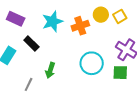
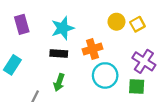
purple rectangle: (16, 19) -> (22, 24), turned 48
orange cross: (80, 26) -> (92, 49), moved
black rectangle: (31, 44) -> (59, 53), moved, turned -42

